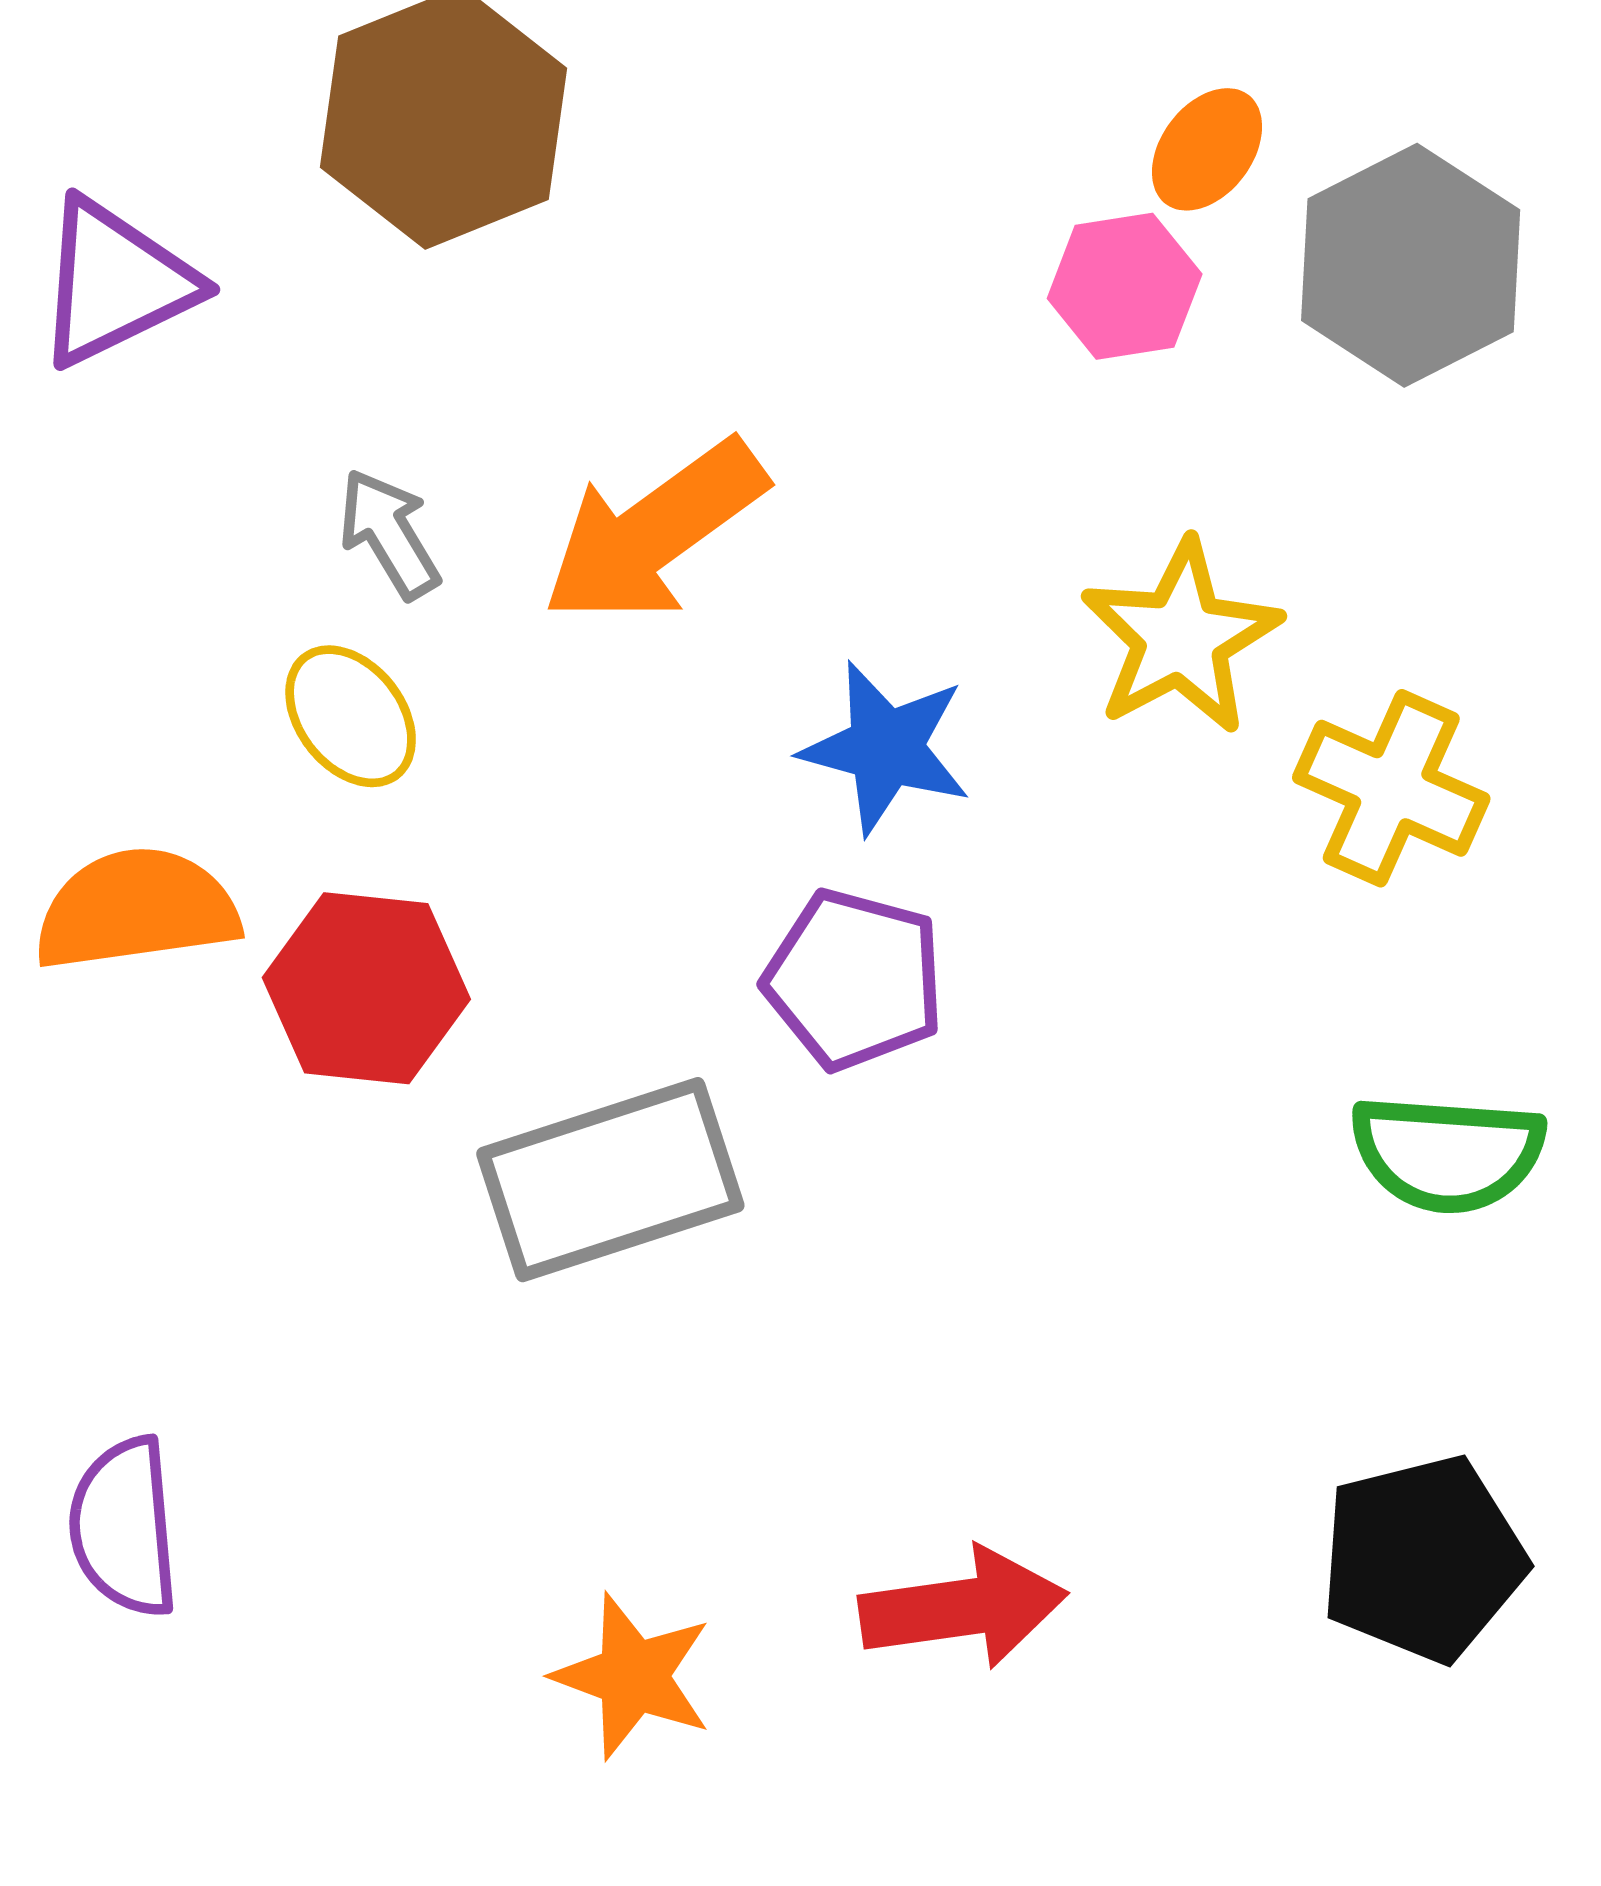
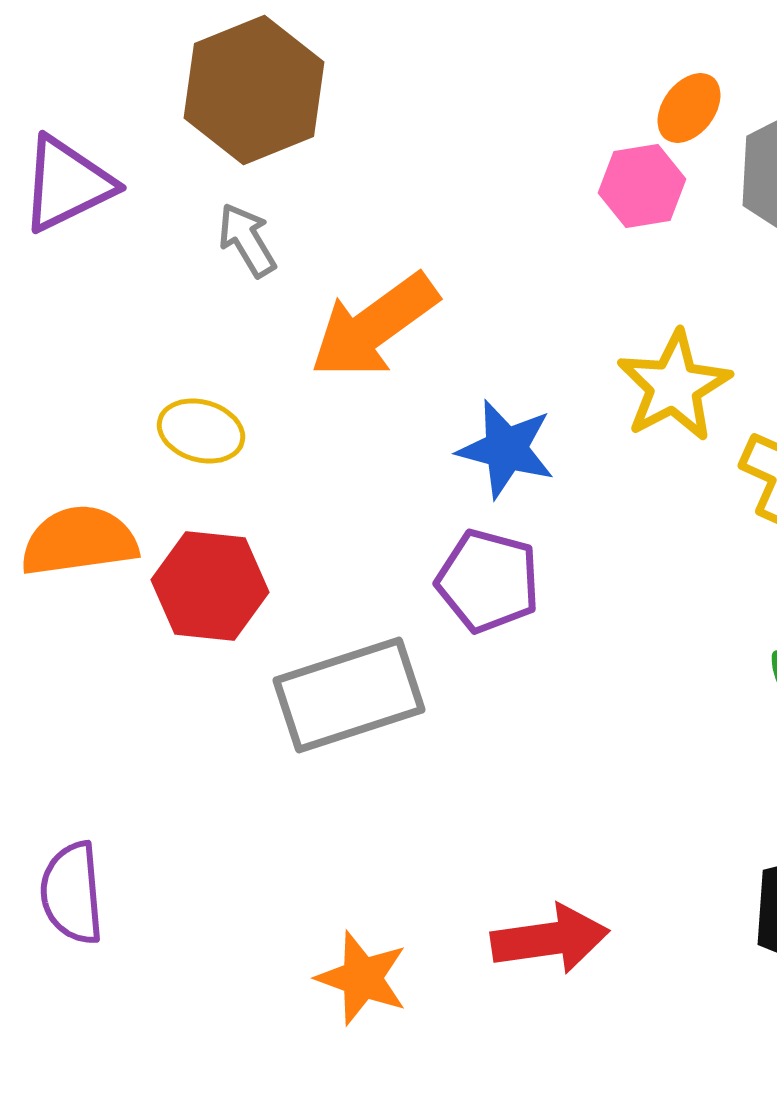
gray arrow: (389, 534) -> (247, 240), moved
yellow ellipse: (351, 716) -> (201, 431), turned -36

